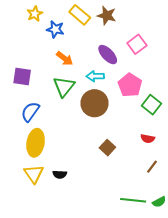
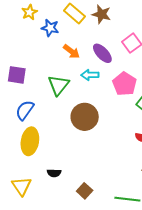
orange arrow: (65, 58) -> (71, 51), moved
brown circle: (95, 103) -> (85, 117), moved
brown square: (107, 148) -> (85, 191), moved
yellow triangle: (34, 174) -> (22, 186), moved

